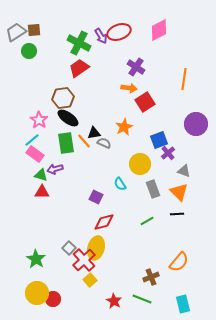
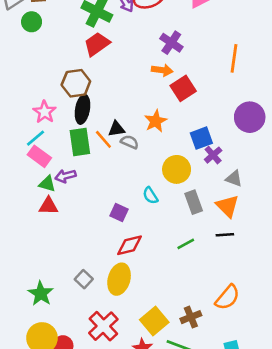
black ellipse: (68, 118) -> (82, 109), turned 65
red cross: (84, 260) -> (103, 326), moved
yellow square: (90, 280) -> (154, 321), moved, size x1.5

